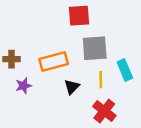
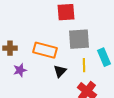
orange rectangle: (54, 62) -> (45, 50), turned 30

